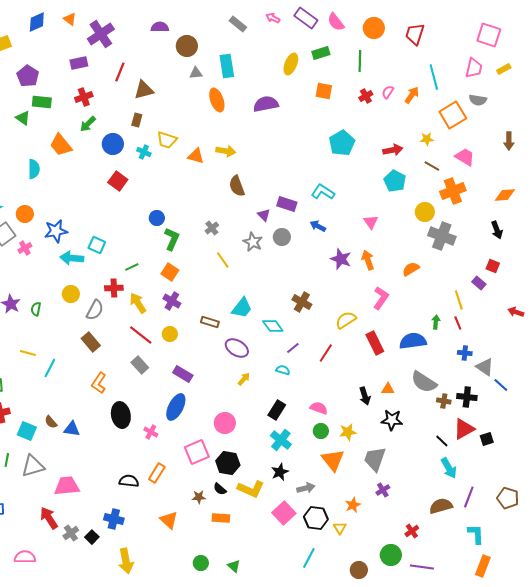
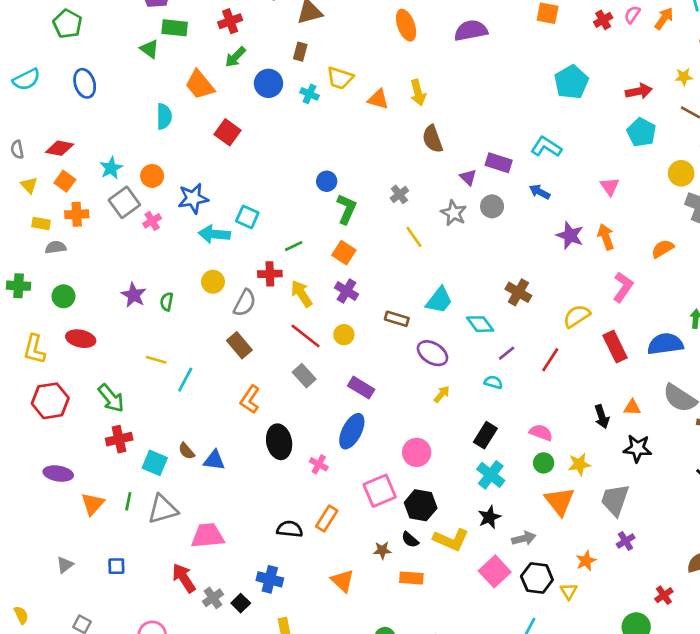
yellow arrow: (226, 151) -> (418, 93), turned 66
red square: (118, 181) -> (227, 132), moved

